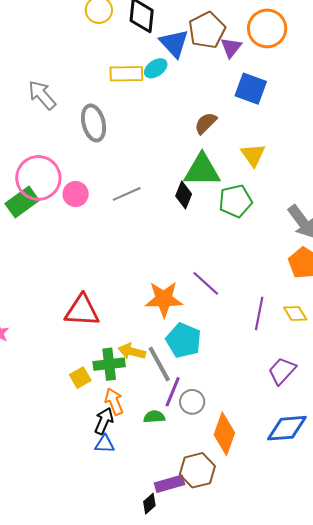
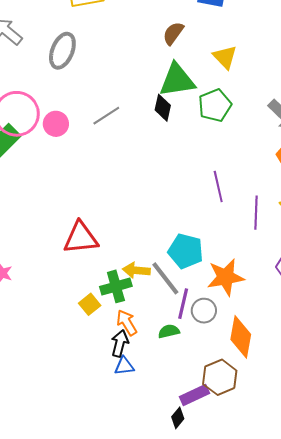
gray ellipse: (94, 123) -> (62, 51), turned 45
purple line: (206, 283) -> (218, 186), moved, turned 44
orange star: (164, 299) -> (226, 277), moved

